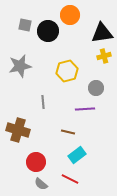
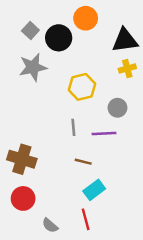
gray square: (25, 25) -> (30, 30), turned 32
gray star: (20, 66) -> (33, 67), moved
gray line: (43, 102) -> (73, 127), moved
red circle: (36, 162) -> (23, 198), moved
red line: (70, 179) -> (86, 219), turned 48

